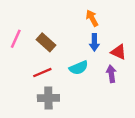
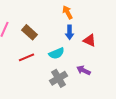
purple arrow: (111, 74) -> (84, 70), moved, turned -56
gray cross: (48, 98) -> (58, 78), moved, turned -30

